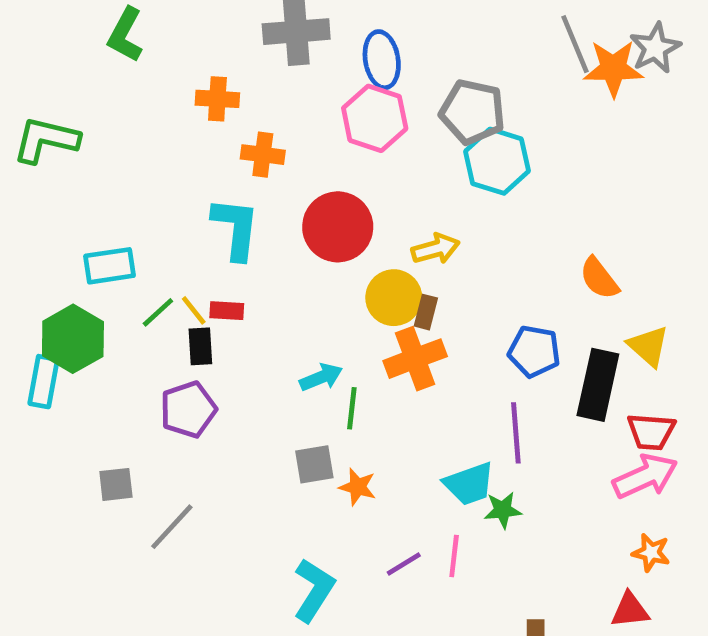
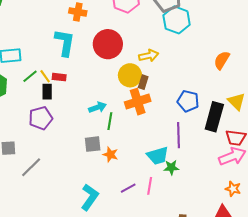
orange semicircle: (599, 278) -> (222, 60), moved, turned 66

